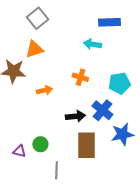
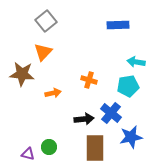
cyan arrow: (92, 44) -> (136, 62), moved
orange triangle: (34, 49) -> (43, 52), turned -30

